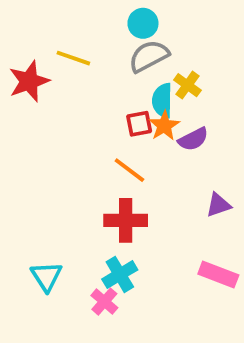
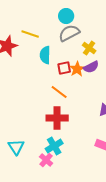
cyan semicircle: (162, 101) -> (45, 55), moved
purple semicircle: (193, 139) -> (91, 67), moved

